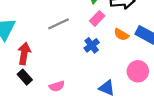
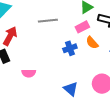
orange semicircle: (121, 35) -> (92, 43), moved

